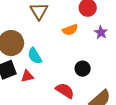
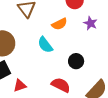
cyan semicircle: (35, 56) -> (45, 45), moved
red triangle: (27, 76) -> (20, 86), moved

